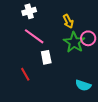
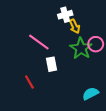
white cross: (29, 11) -> (65, 15), moved
cyan semicircle: (83, 85) -> (90, 94), turned 133

